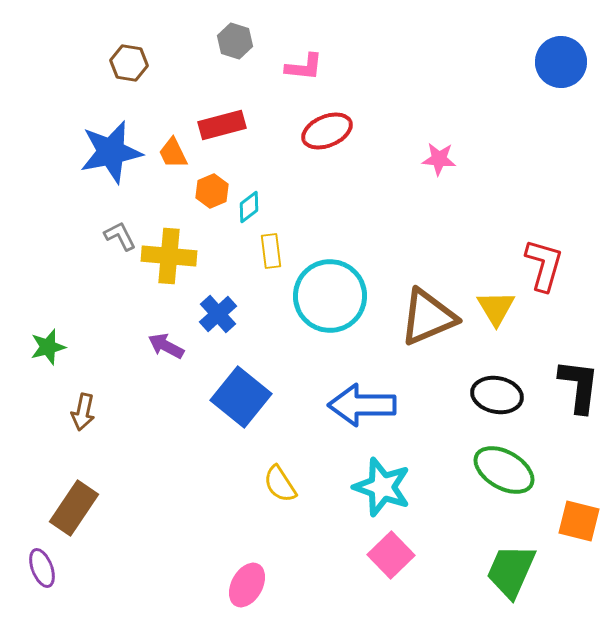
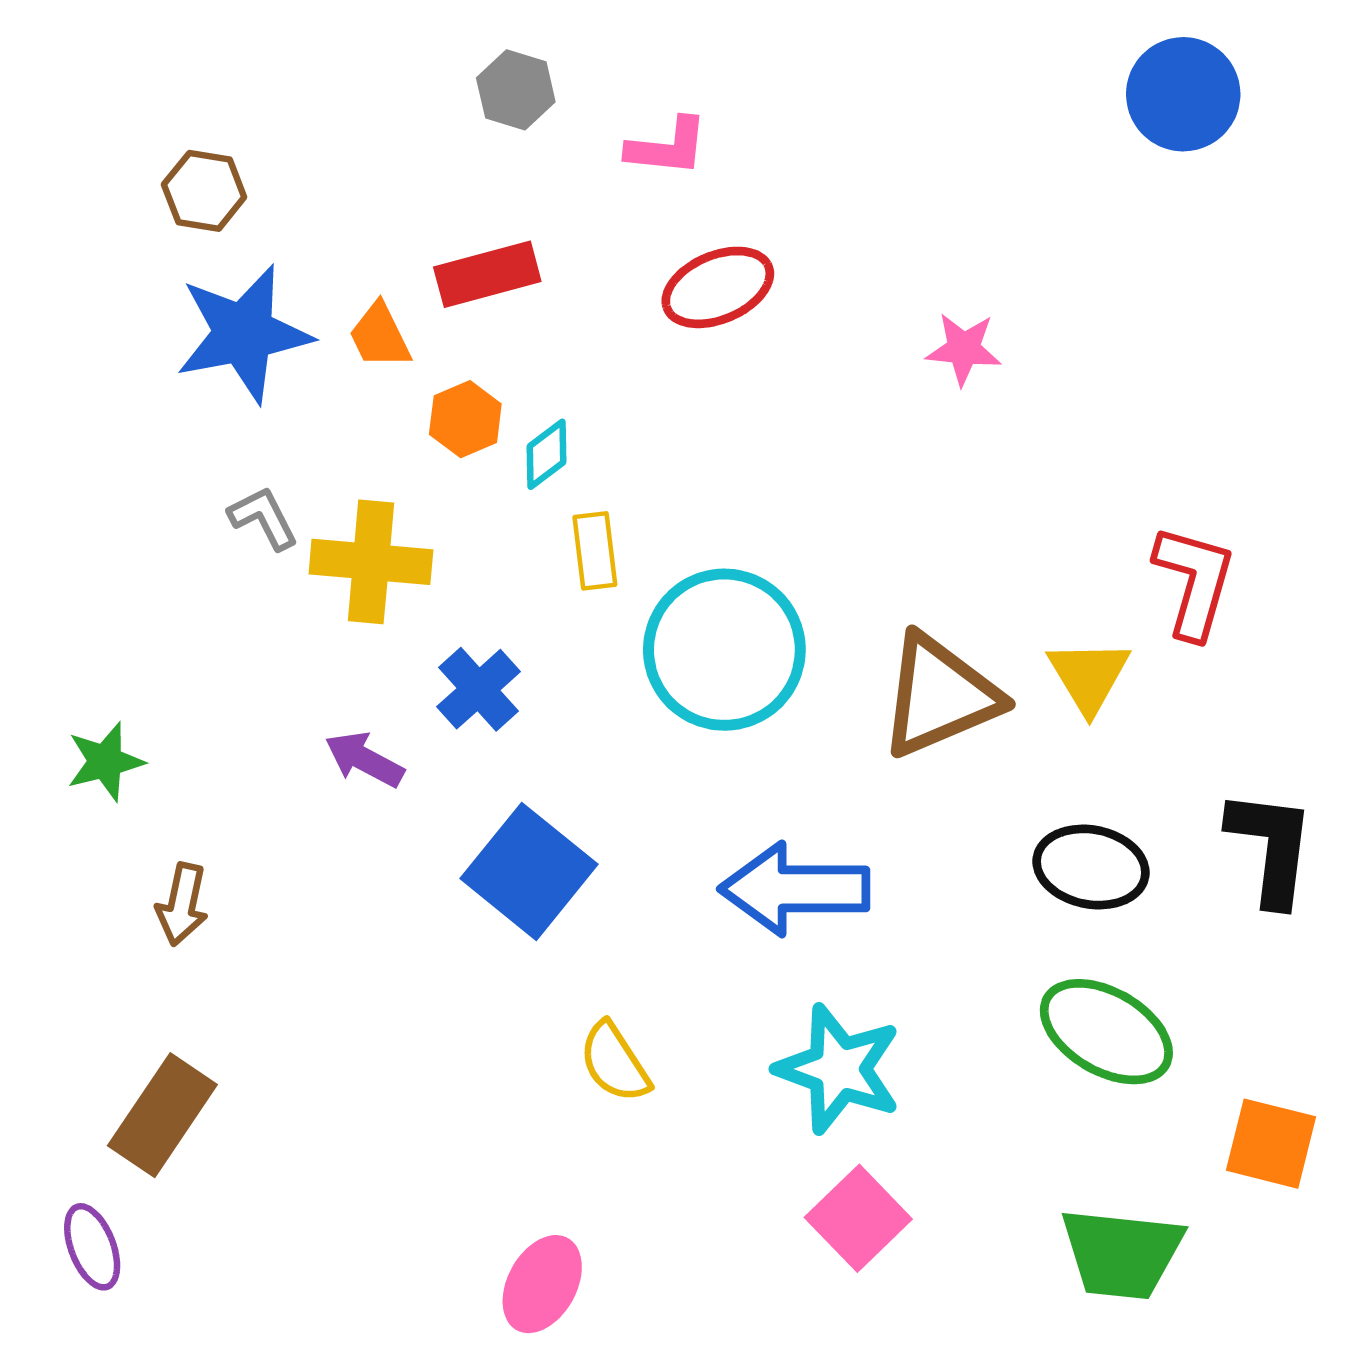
blue circle: (561, 62) -> (1183, 94), moved
brown hexagon: (129, 63) -> (204, 191), moved
green trapezoid: (511, 571) -> (1122, 1253), turned -108

